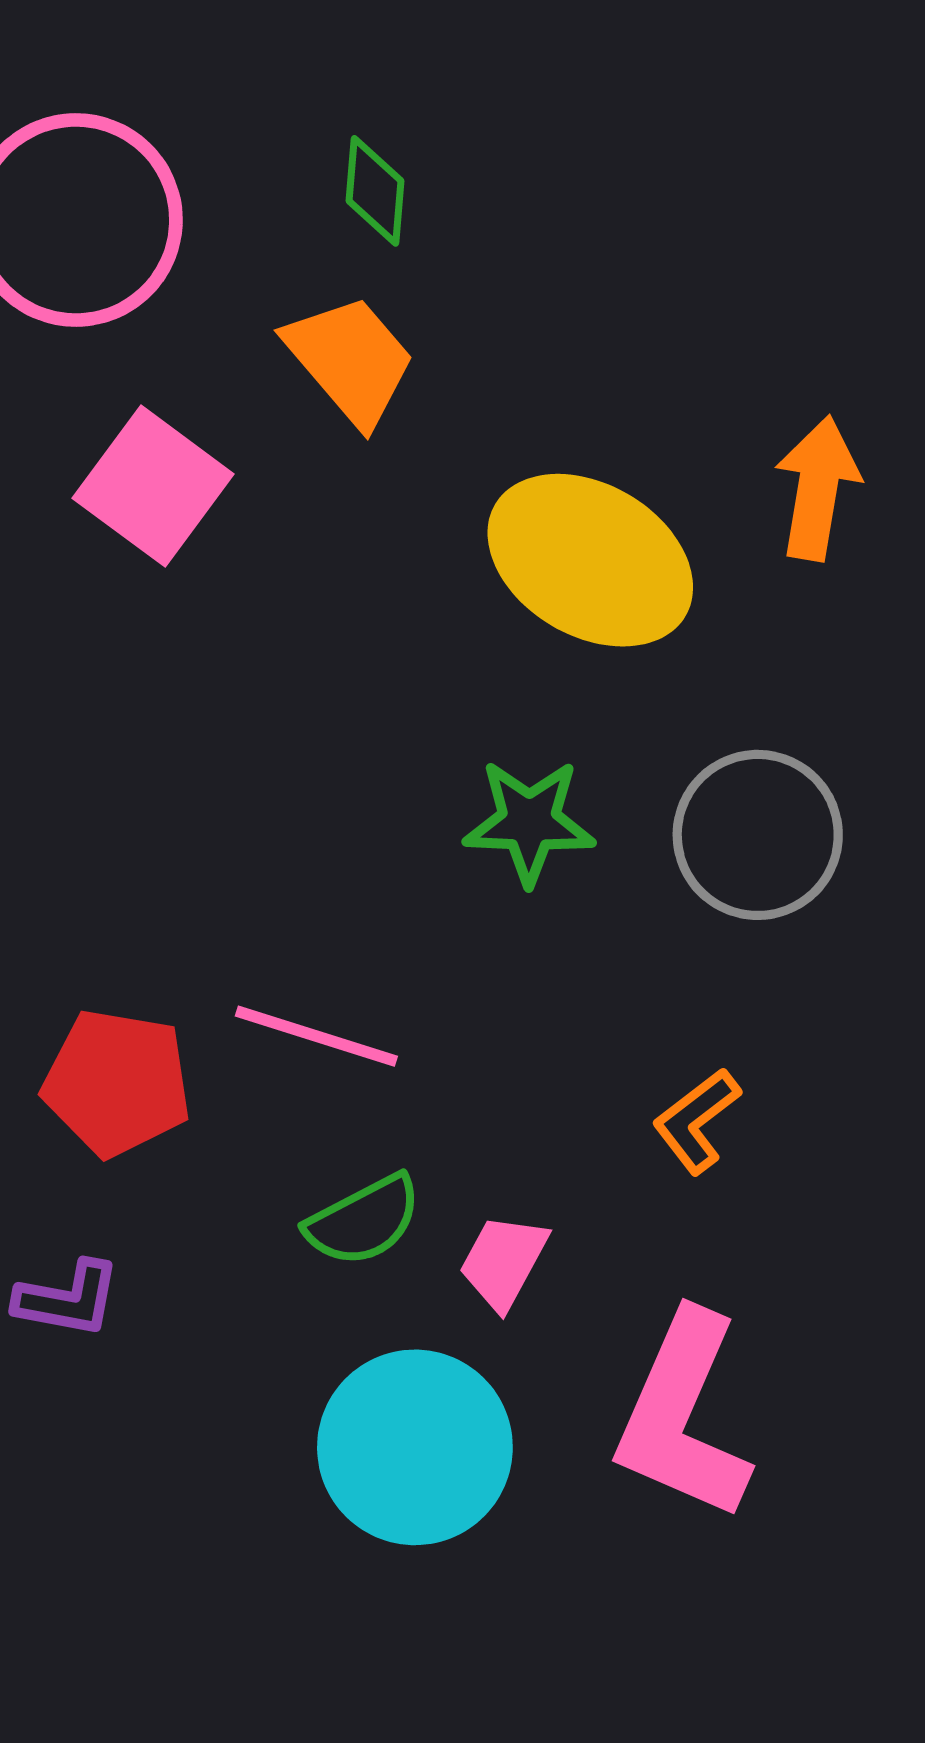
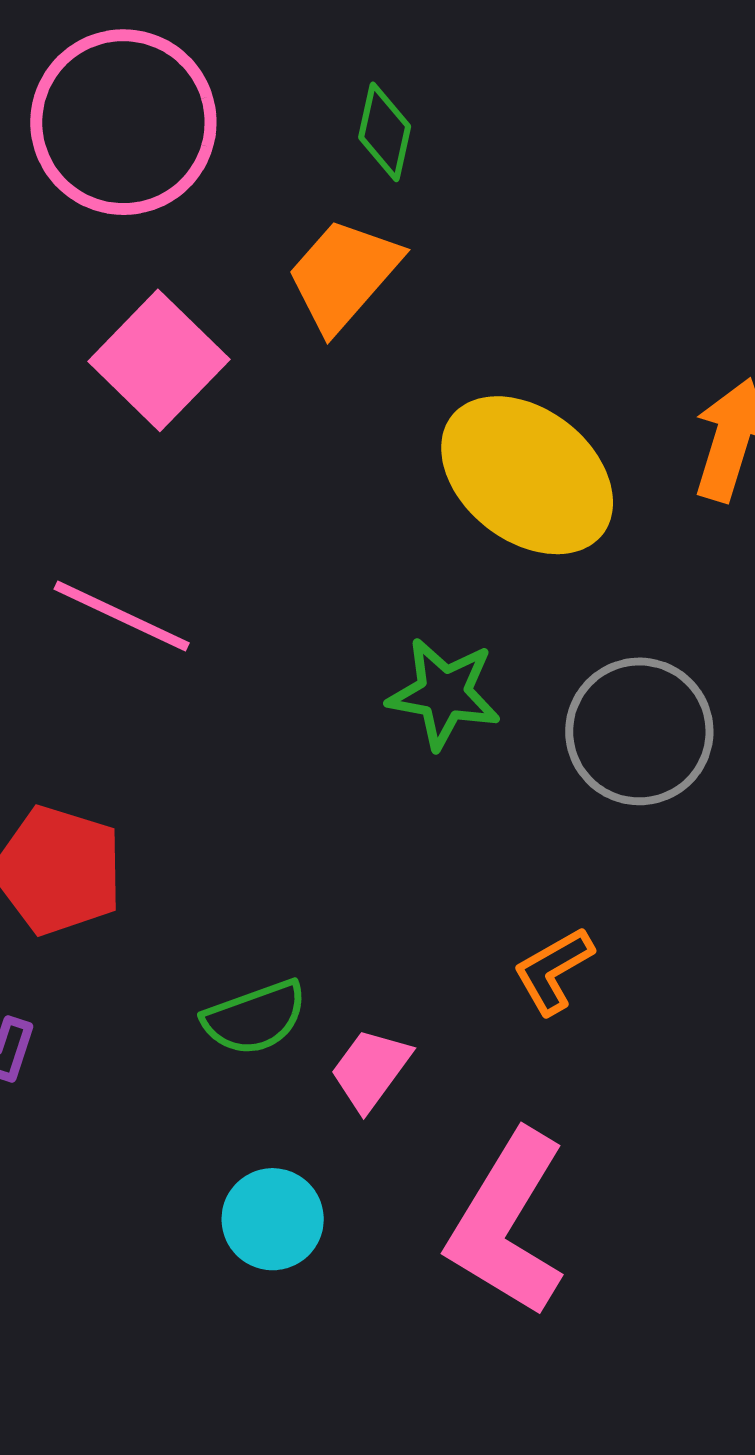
orange trapezoid: (350, 360) -> (344, 275), turned -106
pink line: (316, 1036) -> (122, 616), moved
cyan circle: (415, 1447) -> (273, 1219), size x0.6

